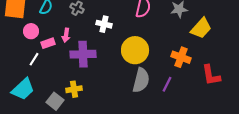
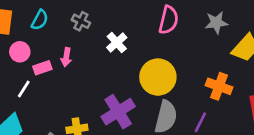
white cross: (104, 24) -> (117, 43), turned 35
purple cross: (83, 54) -> (118, 112), moved, turned -30

